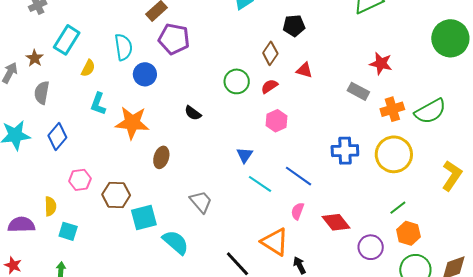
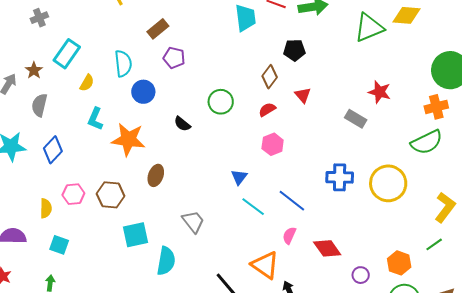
purple pentagon: (174, 39) -> (174, 58), size x0.7
red triangle: (304, 70) -> (303, 95), turned 30
green circle: (237, 81) -> (221, 102), moved
orange cross: (392, 109) -> (436, 107), moved
black semicircle: (193, 113) -> (182, 124), moved
brown hexagon: (116, 195) -> (111, 195), moved
yellow semicircle: (50, 206) -> (46, 208), moved
green line: (398, 208) -> (434, 244), moved
cyan semicircle: (176, 242) -> (166, 261), turned 56
purple circle: (371, 247) -> (361, 275), size x0.7

